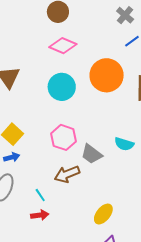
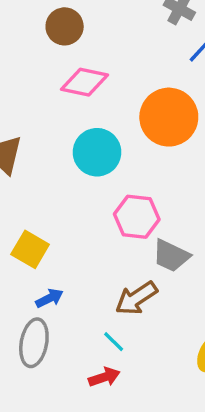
pink hexagon: (63, 137) -> (137, 217), moved
blue arrow: (12, 157) -> (50, 298), moved
cyan line: (40, 195) -> (114, 342), moved

